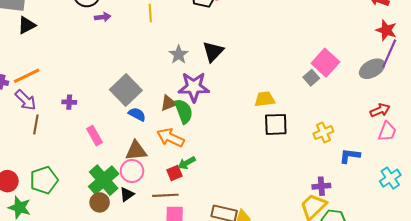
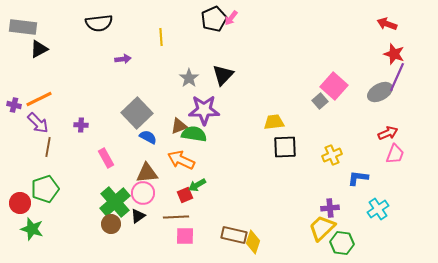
purple arrow: (103, 17) -> (123, 59), moved
green semicircle: (184, 111) -> (194, 134), turned -60
cyan cross: (390, 178) -> (378, 209), moved
green pentagon: (44, 180) -> (45, 189), moved

